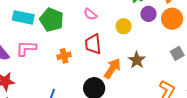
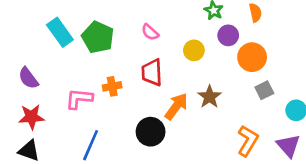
cyan rectangle: (23, 17) -> (60, 32), turned 40
orange circle: (172, 19) -> (252, 57), moved
pink L-shape: (26, 48) -> (79, 99), moved

